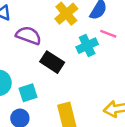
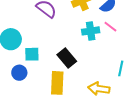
black rectangle: (52, 62) -> (67, 58), moved

